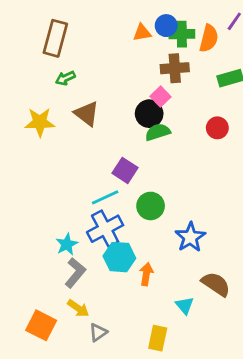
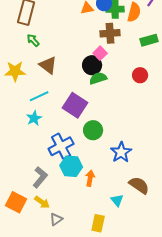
green arrow: (65, 78) -> (33, 40), turned 72
purple square: (125, 170) -> (75, 105), size x1.4
cyan line: (105, 197) -> (39, 96), moved
cyan star: (67, 244) -> (34, 118), moved
orange square: (41, 325) -> (16, 202), moved

